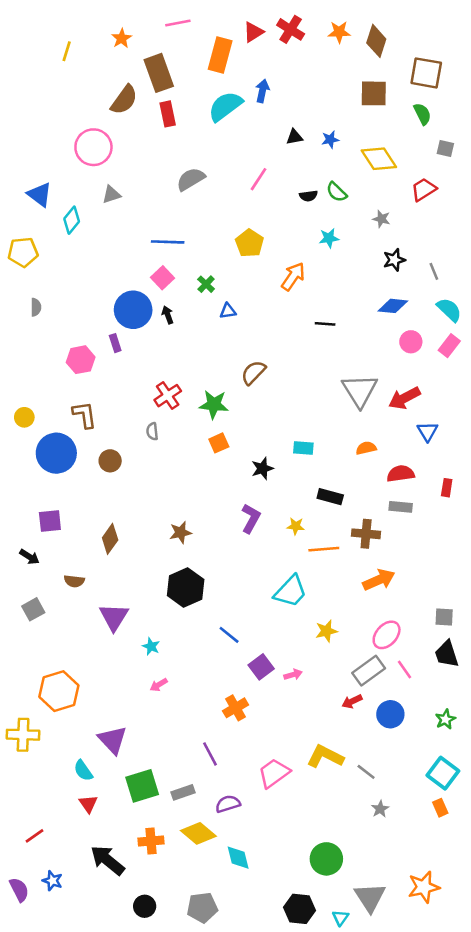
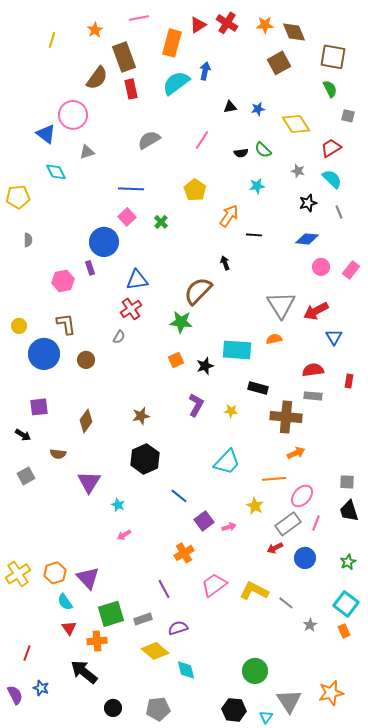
brown diamond: (376, 41) -> (294, 32), turned -40
brown square: (374, 93) -> (279, 63), moved, turned -30
blue triangle: (40, 195) -> (46, 134), moved
cyan diamond: (72, 220) -> (56, 172), turned -65
cyan semicircle: (449, 310) -> (332, 179), moved
blue triangle: (228, 311) -> (137, 280), moved, size x1.6
black arrow: (168, 315) -> (225, 263), moved
black line: (325, 324) -> (254, 235), moved
brown semicircle: (253, 372) -> (198, 291), size x1.4
green star: (214, 404) -> (181, 322), moved
gray semicircle: (152, 431) -> (119, 337), turned -144
orange square: (219, 443) -> (176, 360), moved
cyan rectangle: (303, 448) -> (237, 350), size x1.8
orange semicircle: (366, 448) -> (274, 339), moved
brown cross: (366, 534) -> (286, 417), size x1.4
orange line: (324, 549) -> (274, 479), moved
orange arrow: (379, 580) -> (296, 453), size x0.7
yellow star: (326, 631) -> (255, 506), moved, turned -30
pink line: (404, 669) -> (316, 523), turned 56
orange hexagon: (59, 691) -> (55, 573), moved, size x0.7
yellow cross: (23, 735) -> (18, 574), turned -35
pink trapezoid: (274, 773) -> (214, 585), moved
gray star: (380, 809) -> (310, 625), moved
red line: (35, 836) -> (27, 653), turned -35
orange cross: (151, 841) -> (97, 641), moved

